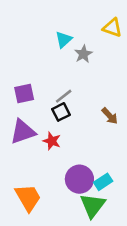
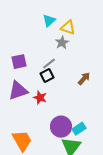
yellow triangle: (112, 28) -> (68, 28), moved
gray star: (83, 54) -> (62, 43), moved
brown arrow: (110, 116) -> (84, 79), turned -96

